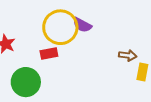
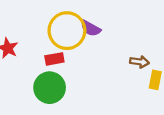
green circle: (26, 82) -> (50, 88), moved

